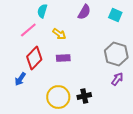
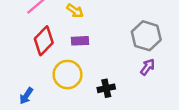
blue arrow: (20, 79) -> (26, 96), moved
yellow circle: (58, 97) -> (68, 75), moved

